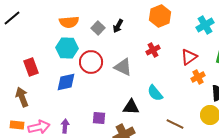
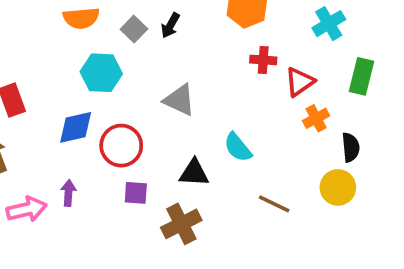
cyan hexagon: (67, 48) -> (101, 73), moved
red cross: (153, 50) -> (263, 60), moved, turned 32
red circle: (91, 62) -> (121, 146), moved
purple arrow: (65, 126) -> (68, 193), moved

